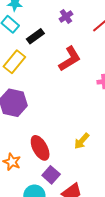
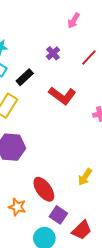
red L-shape: (70, 59) -> (62, 96), turned 76

